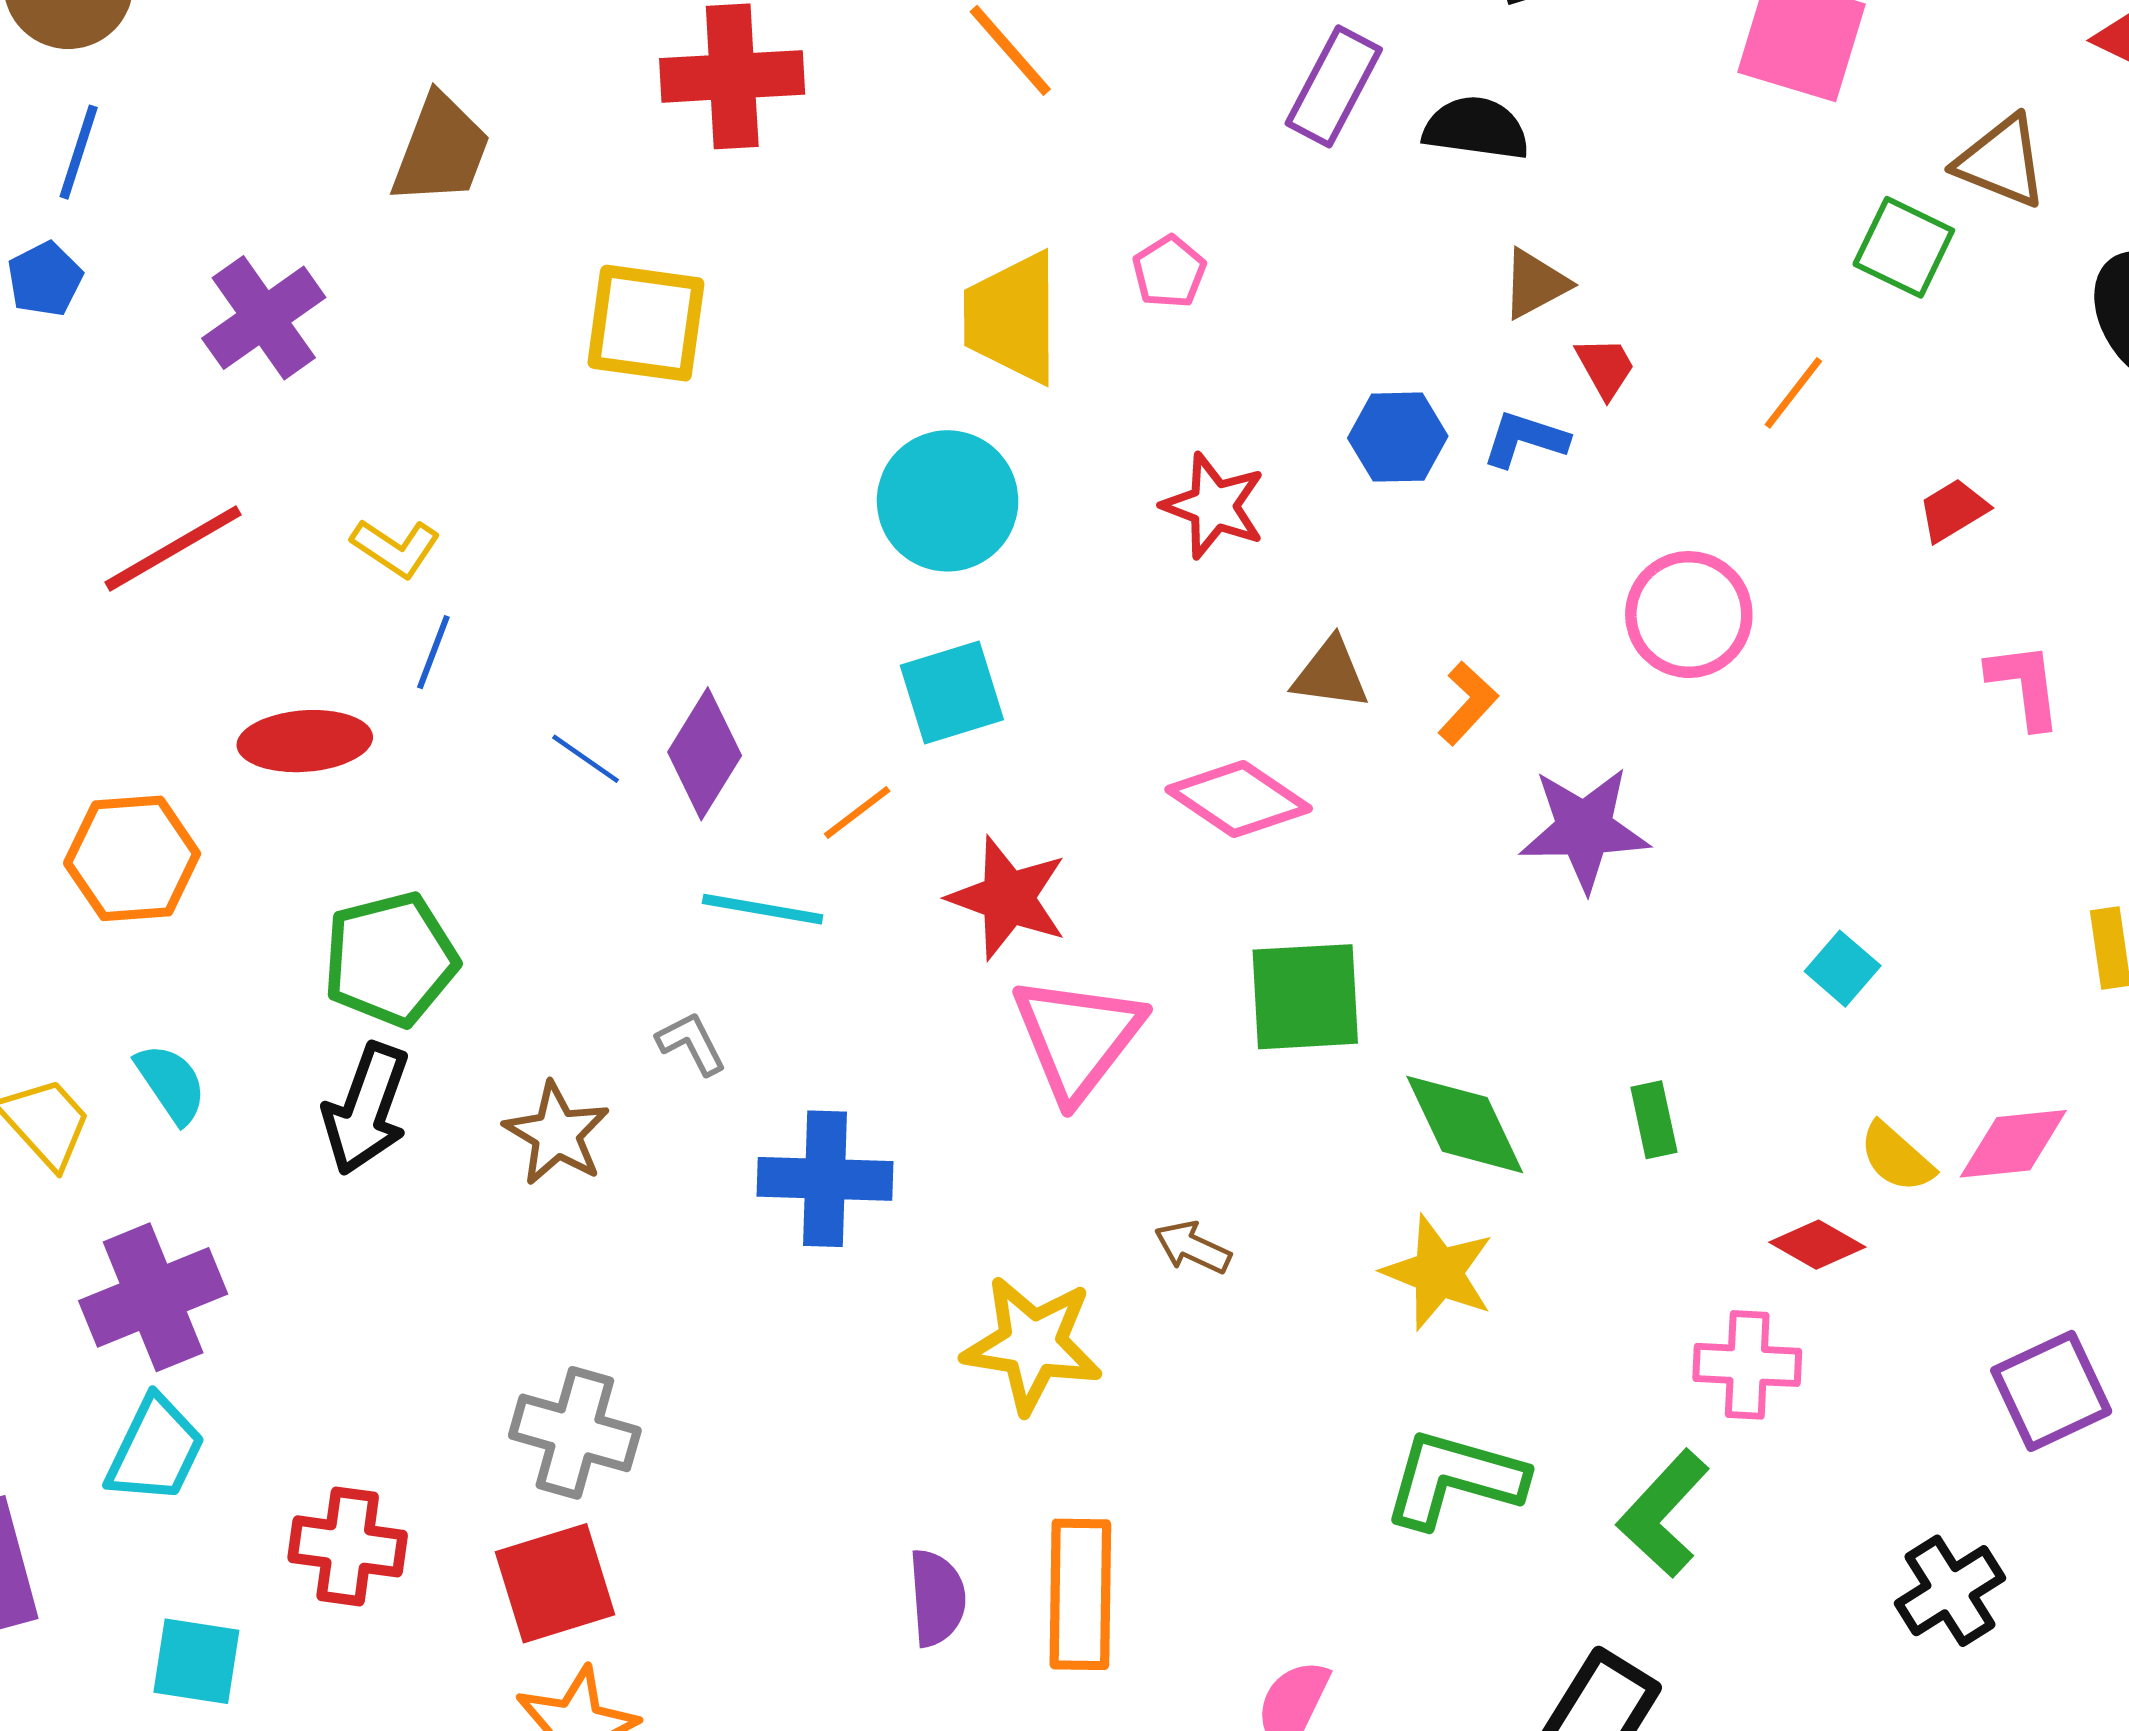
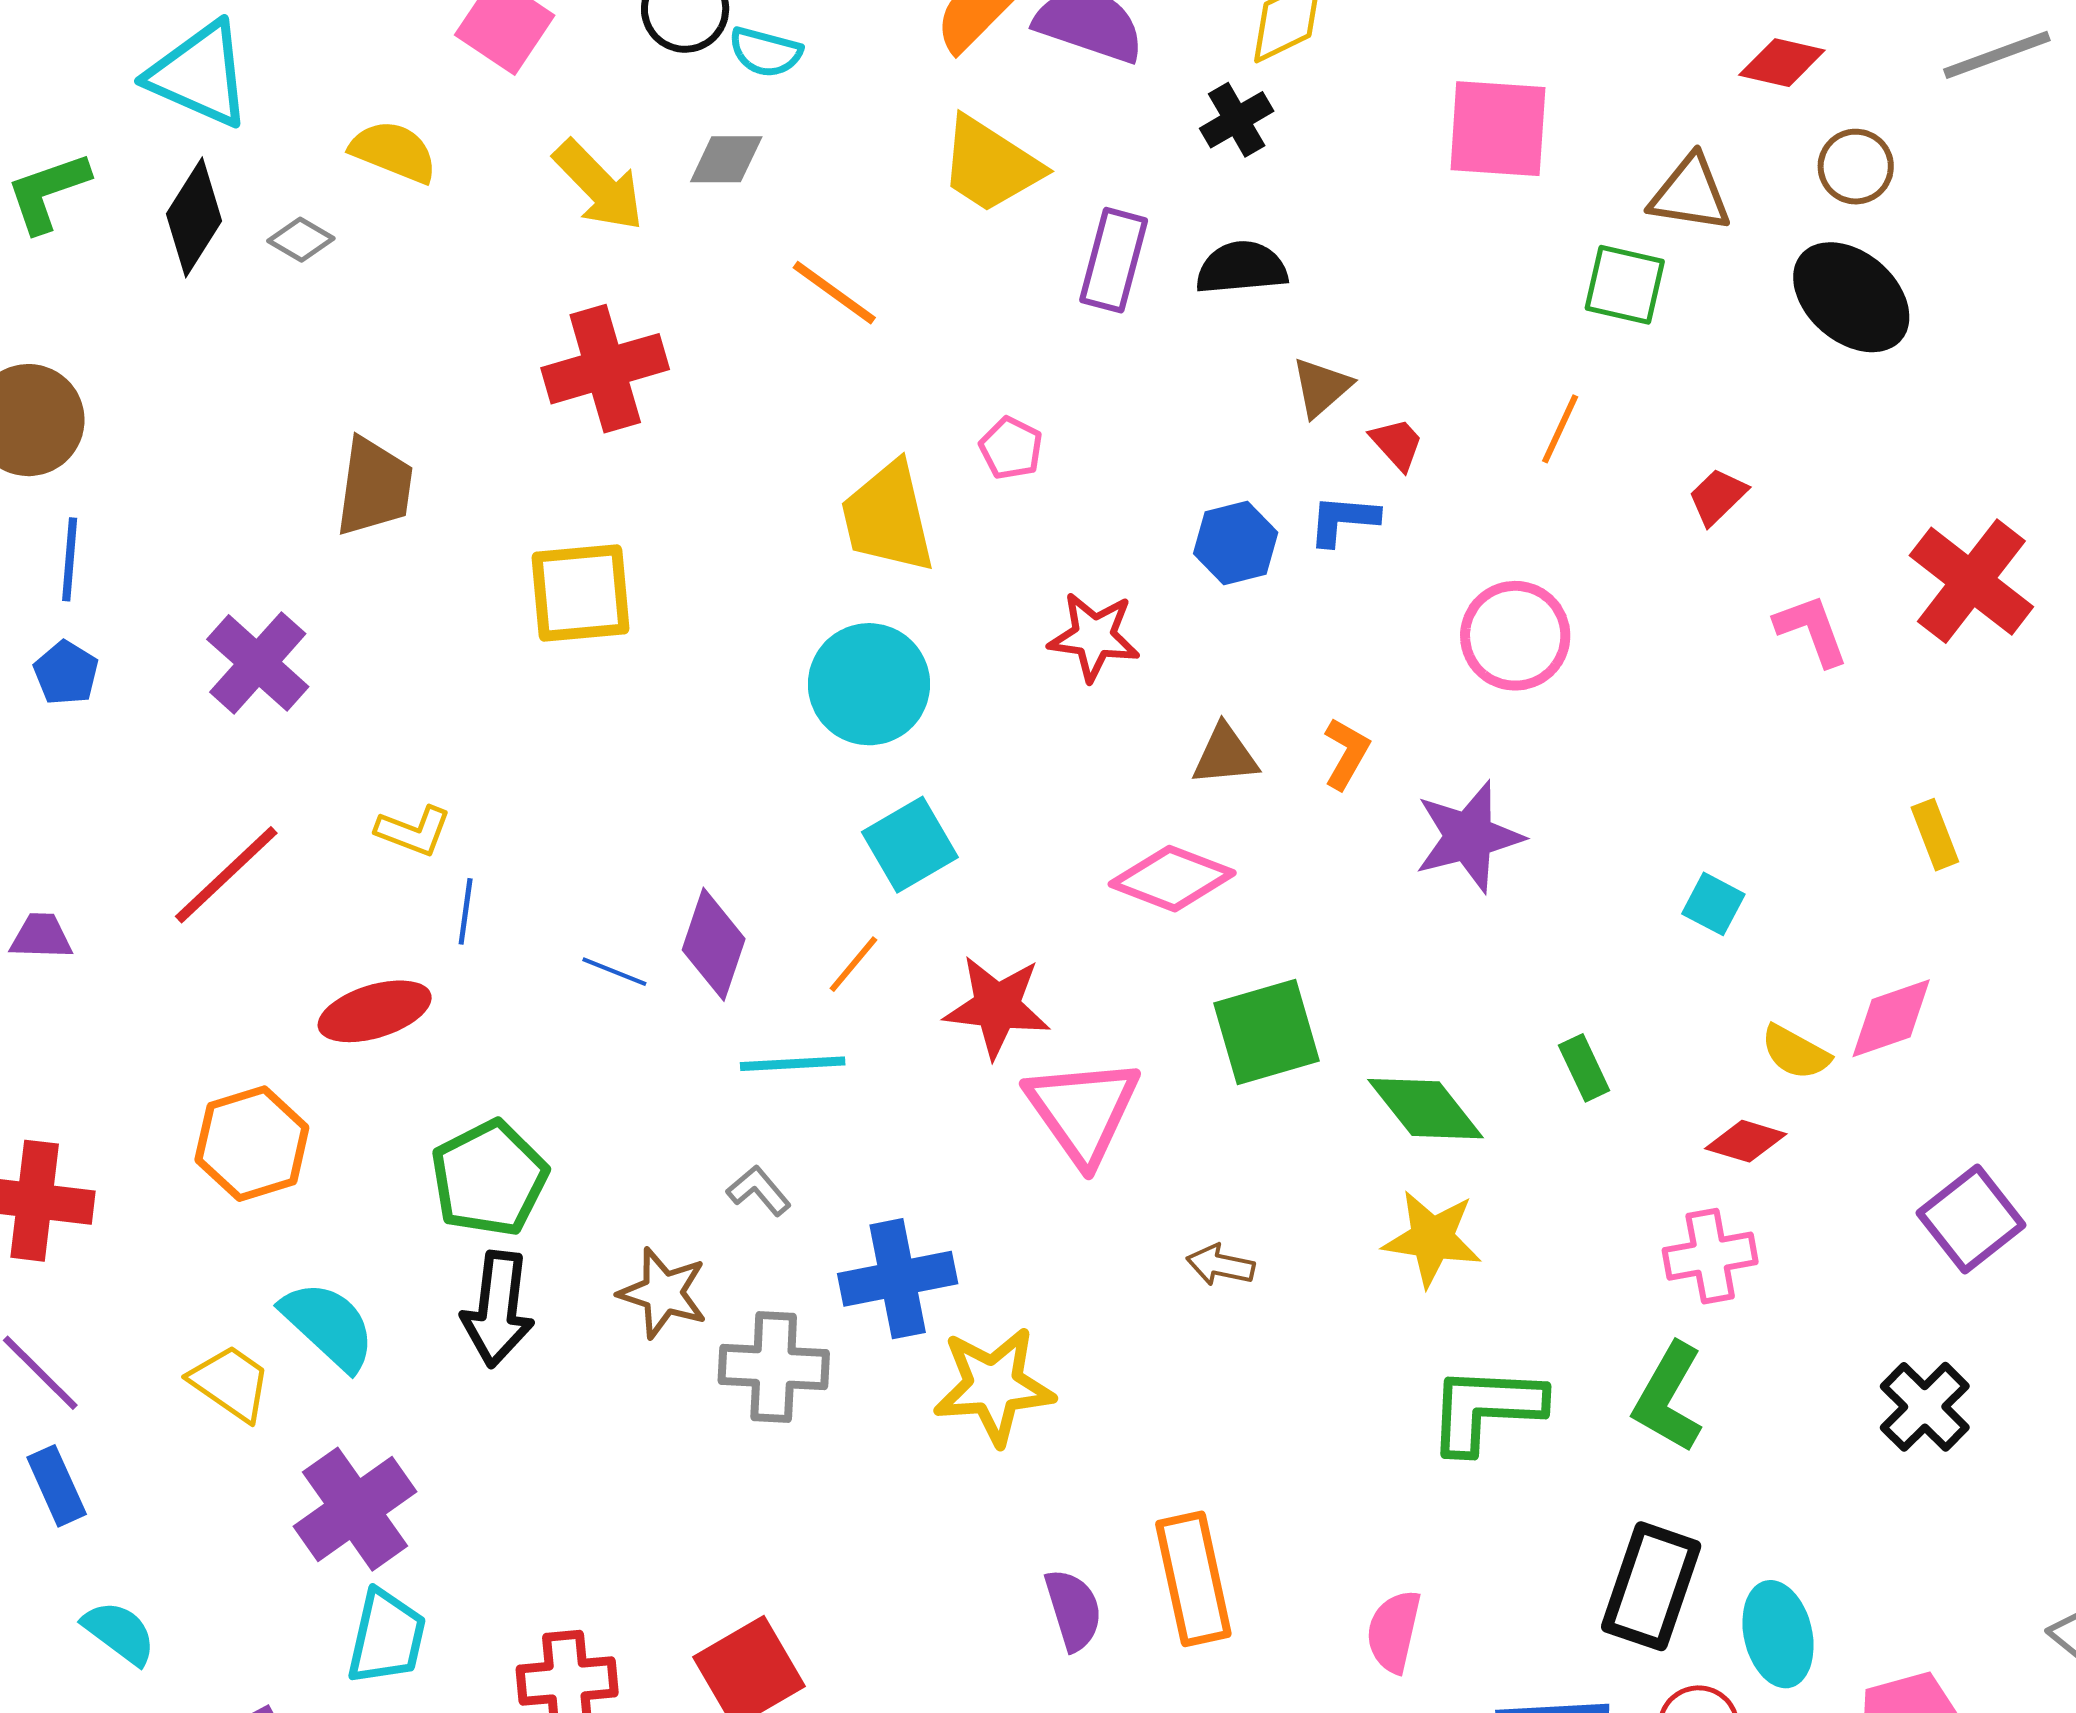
cyan semicircle: (171, 1083) -> (329, 1326), size x1.4
yellow star: (1032, 1344) -> (994, 1386), moved
gray cross: (575, 1433) -> (774, 1367), moved

